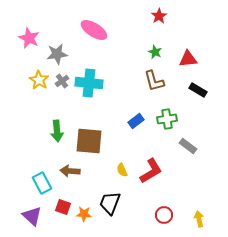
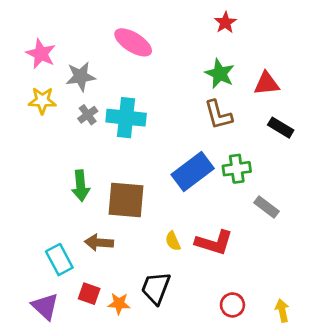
green star: (155, 52) -> (220, 74), size x1.5
yellow star: (39, 80) -> (42, 101), moved, turned -30
blue rectangle: (136, 121) -> (193, 172), size x1.8
red L-shape: (151, 171) -> (214, 243), turned 48

